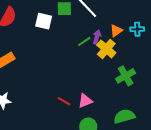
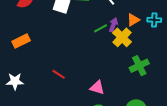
red line: (64, 101) -> (59, 74), moved
pink triangle: (85, 101) -> (97, 88), turned 35

